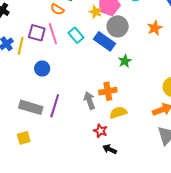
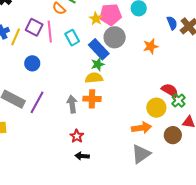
green star: (125, 61) -> (98, 64), moved
yellow semicircle: (118, 113) -> (94, 78), moved
black arrow: (110, 149) -> (82, 156), turned -32

